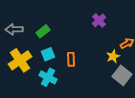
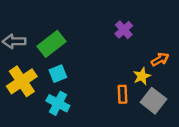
green rectangle: (43, 31) -> (51, 44), size x1.5
orange rectangle: (71, 59) -> (122, 94), moved

